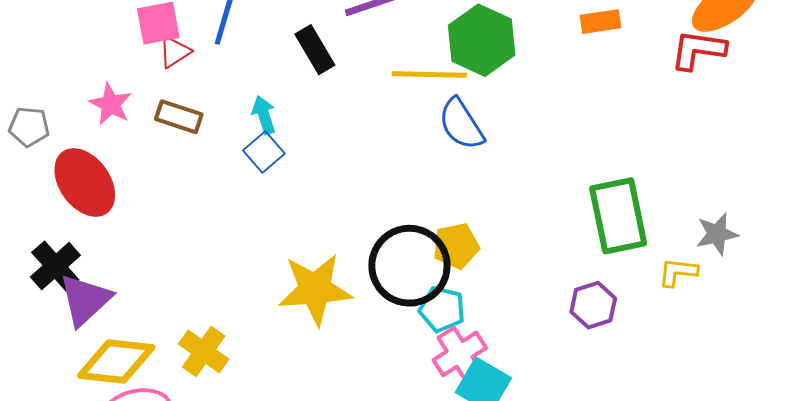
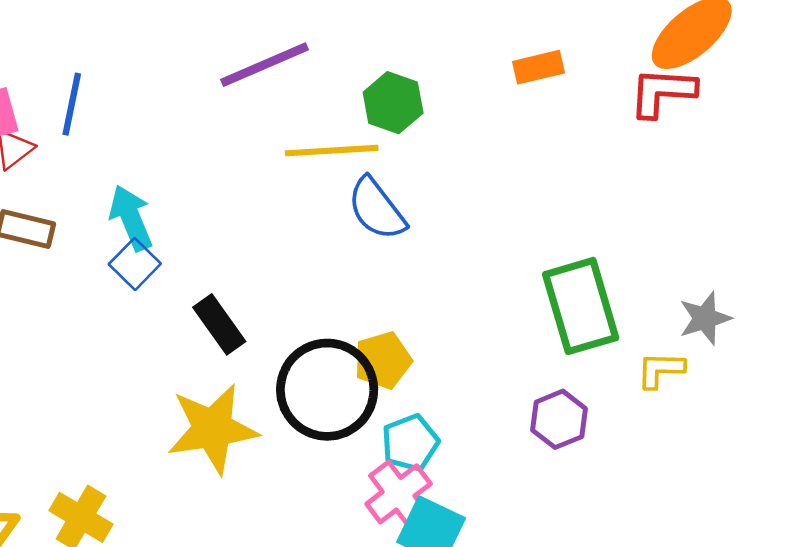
green hexagon: (482, 40) -> (393, 103), size x0.7
black rectangle: (315, 50) -> (219, 324), moved
cyan arrow: (264, 115) -> (131, 218), size x1.4
cyan pentagon: (442, 309) -> (410, 443), moved, turned -30

